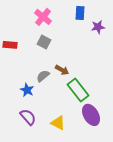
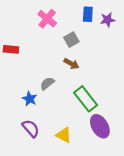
purple star: (98, 27) -> (108, 20), moved
gray square: (44, 42) -> (71, 40), moved, turned 32
brown arrow: (62, 70) -> (71, 64), moved

